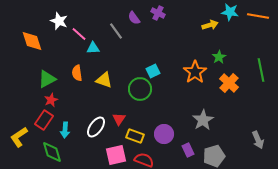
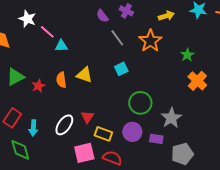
yellow arrow: (210, 25) -> (166, 16), moved
gray line: (116, 31) -> (117, 38), moved
orange star: (195, 72) -> (150, 41), moved
orange semicircle: (77, 73) -> (61, 80), moved
yellow triangle: (104, 80) -> (84, 75), moved
green circle: (140, 89) -> (140, 103), moved
red star: (51, 100) -> (38, 86), moved
purple rectangle: (188, 150) -> (156, 139), moved, turned -56

